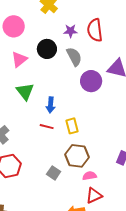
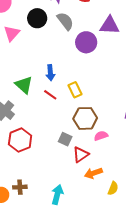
green triangle: (25, 91) -> (24, 85), moved
red line: (47, 127) -> (50, 95), turned 32
red triangle: (94, 195) -> (81, 155), moved

